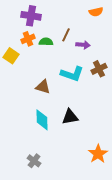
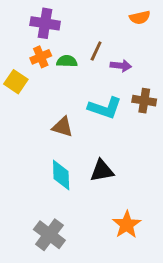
brown cross: (99, 69) -> (144, 101), turned 35
orange star: (98, 154) -> (127, 225), moved
gray cross: (34, 161) -> (49, 235), size x1.5

